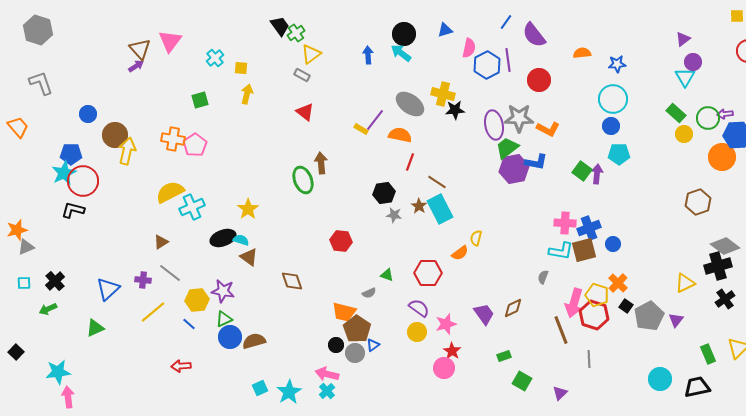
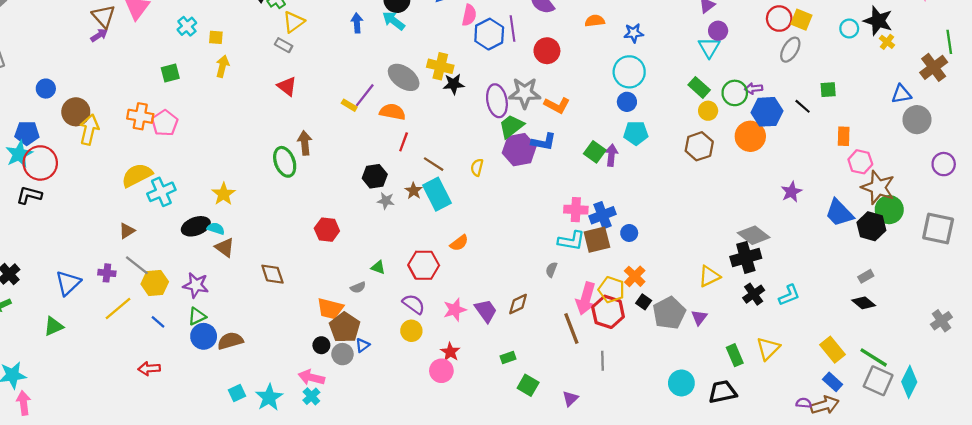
brown hexagon: (698, 202) -> (699, 146), moved
yellow semicircle: (476, 238) -> (477, 167), moved
yellow hexagon: (197, 300) -> (155, 283), moved
pink star: (446, 324) -> (455, 310), moved

